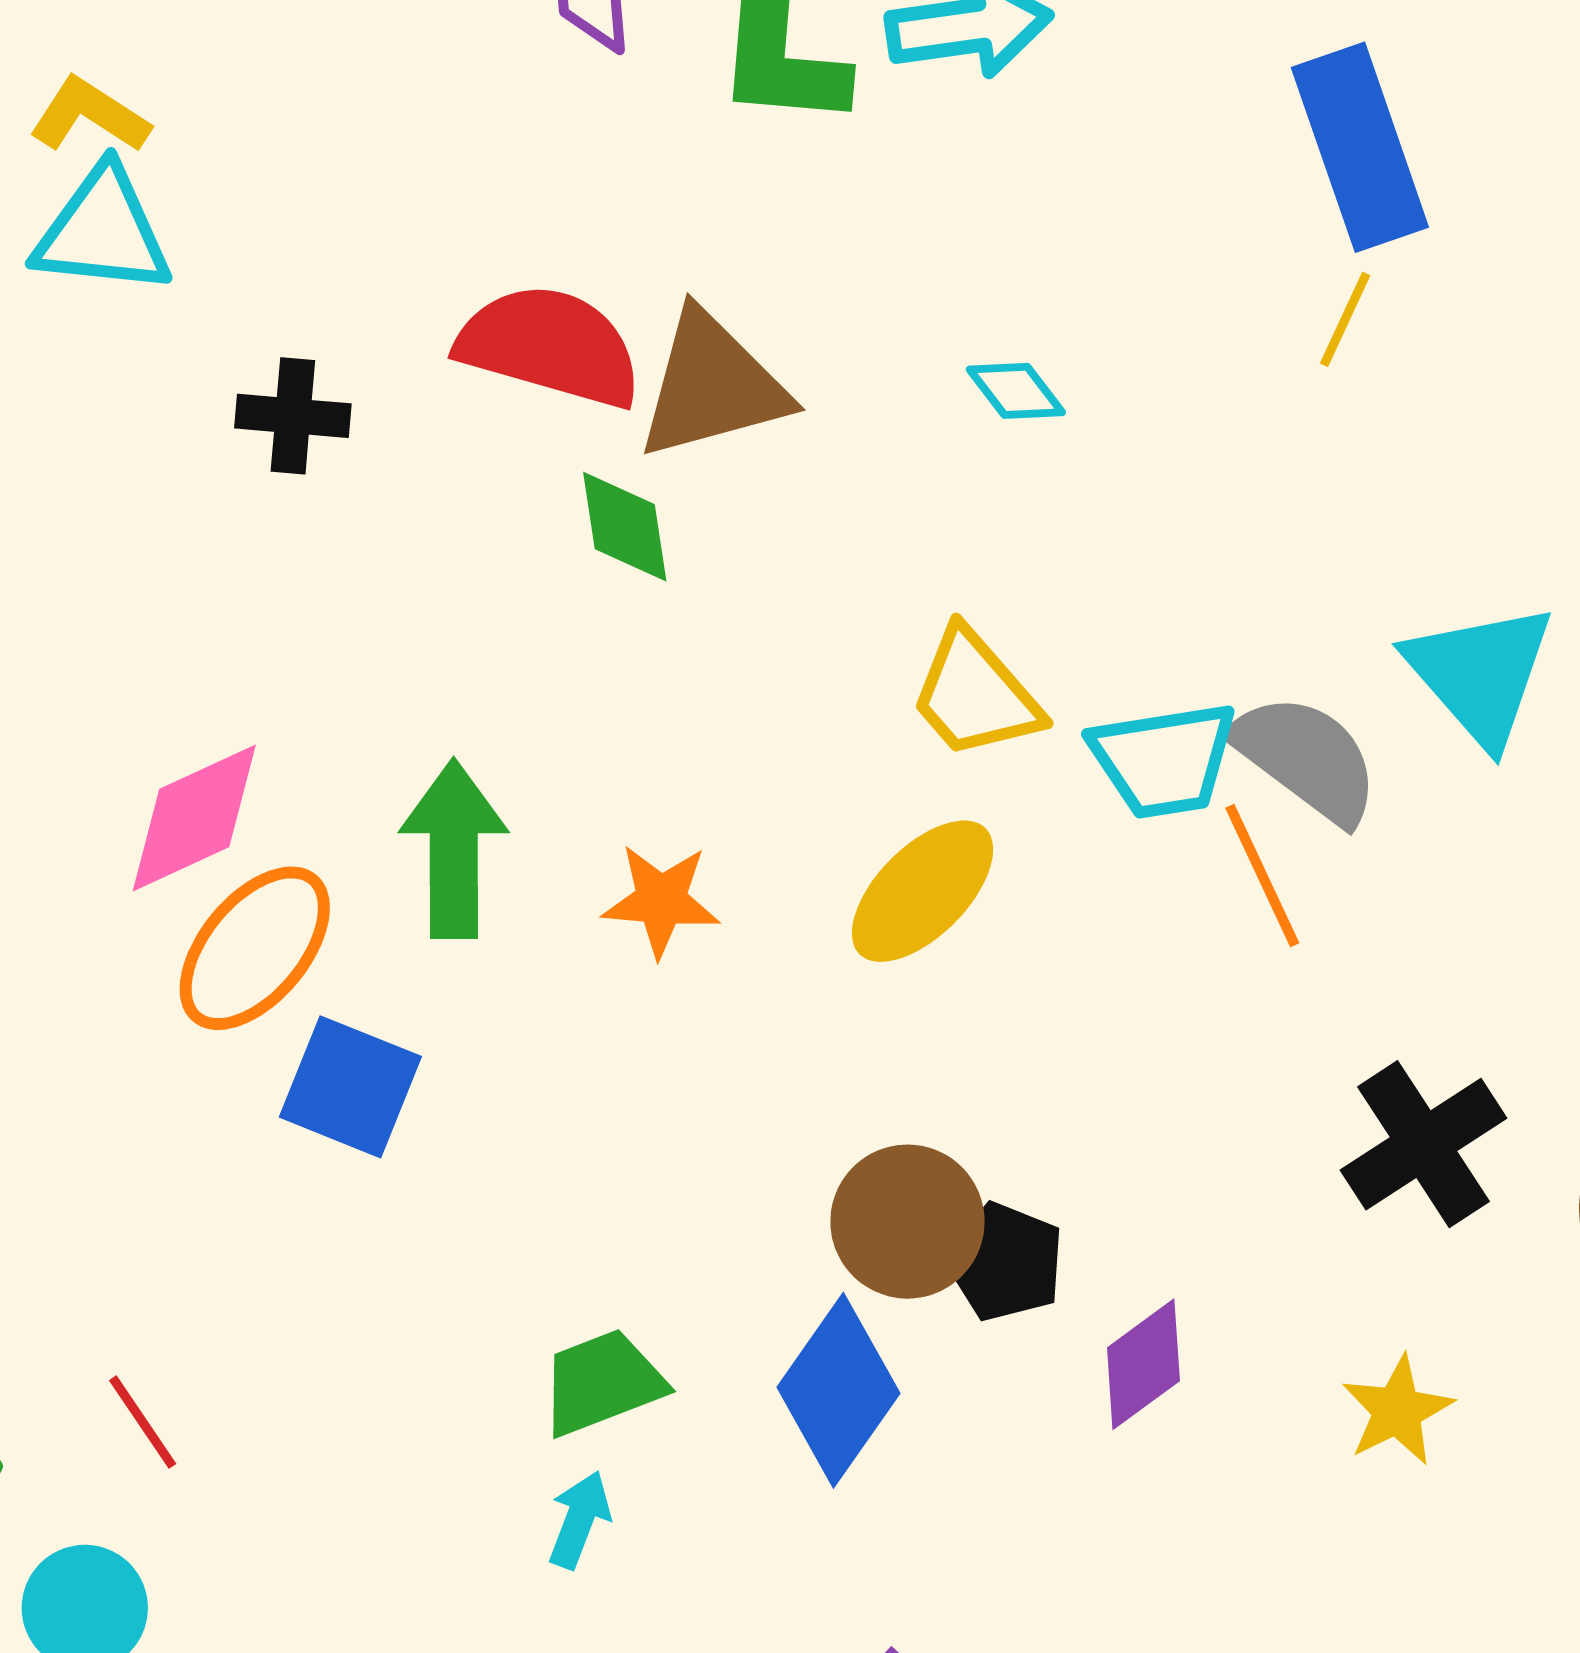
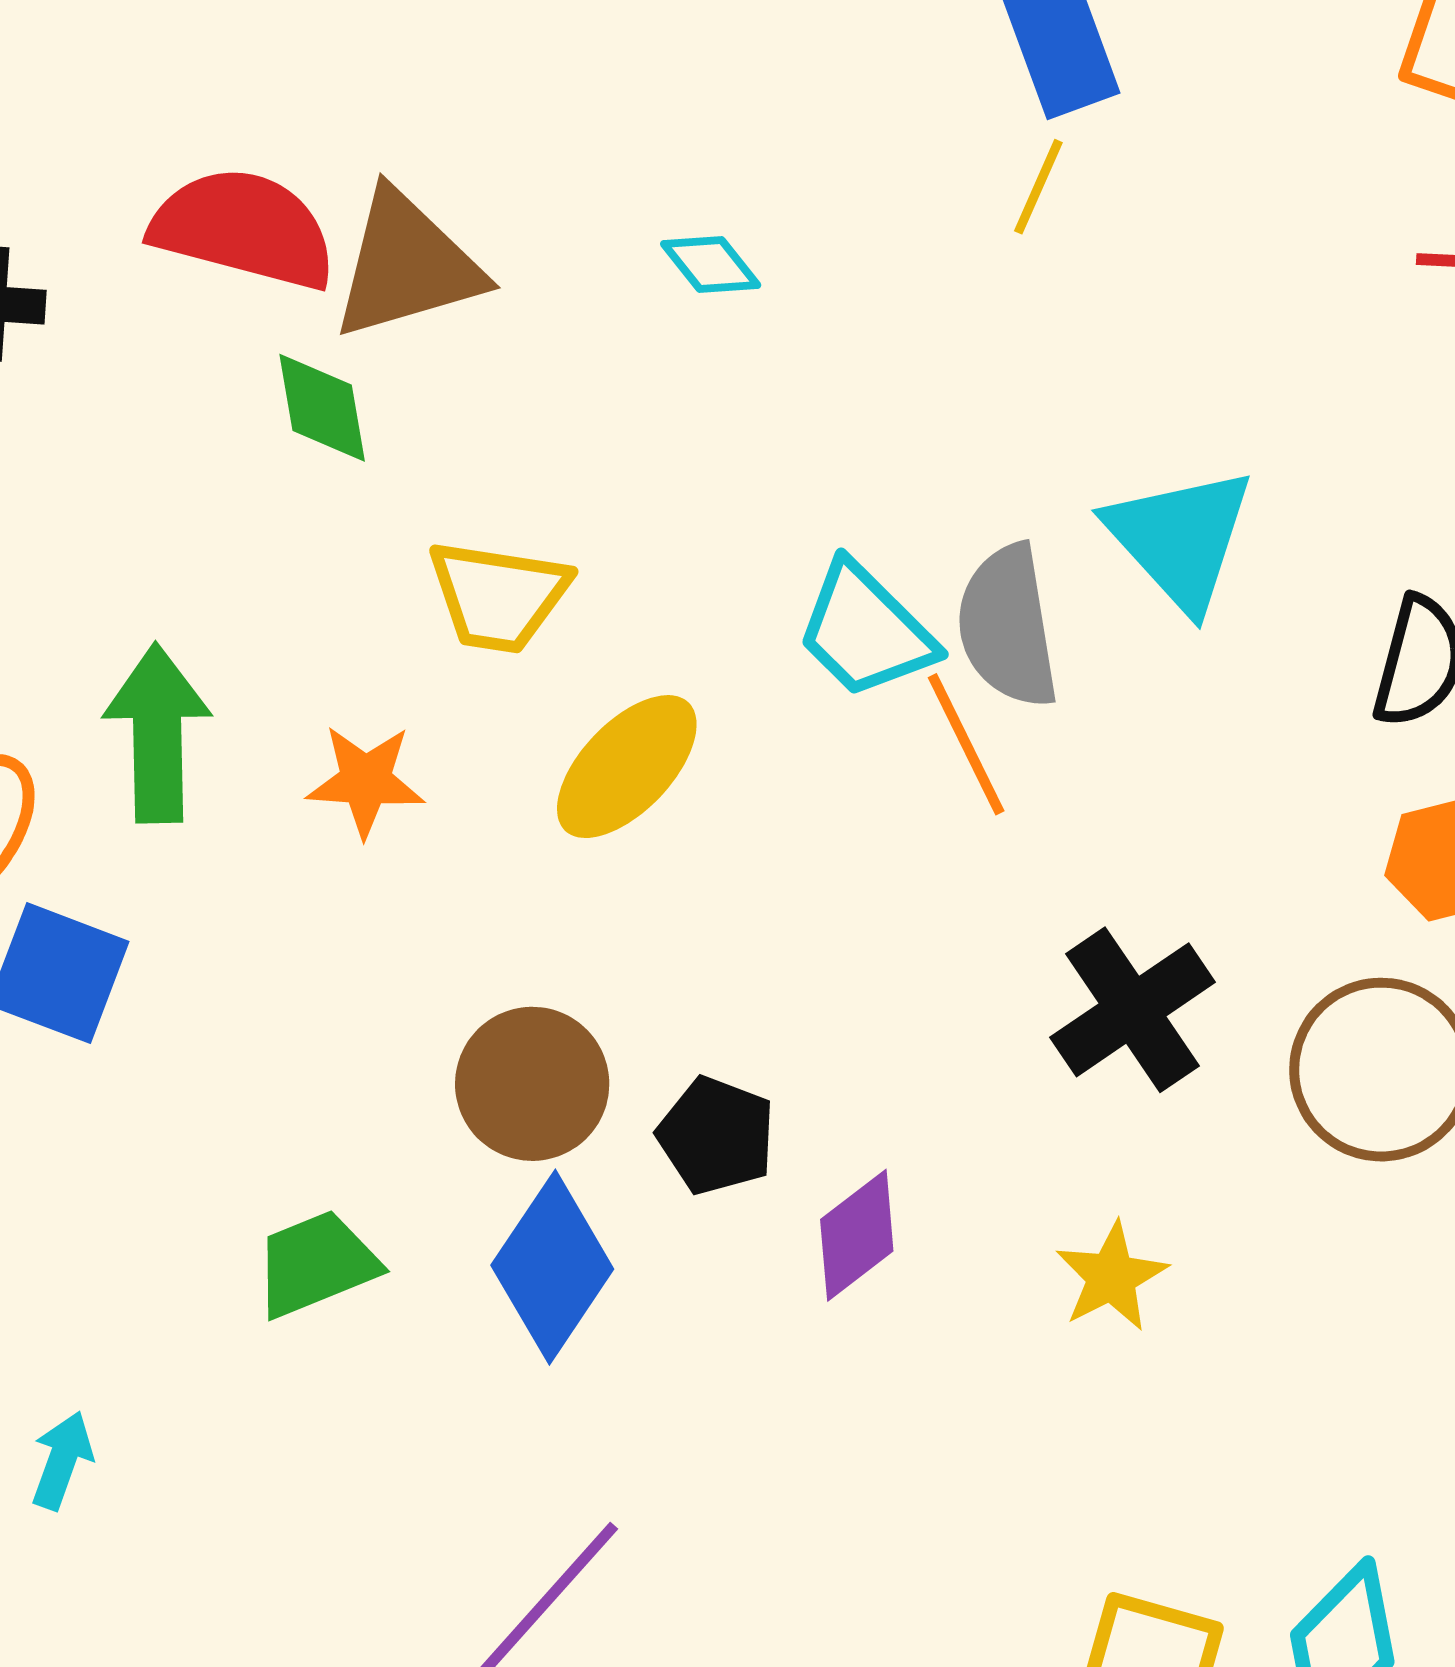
yellow trapezoid: (975, 694) -> (498, 596), moved, turned -39
gray semicircle: (1306, 758) -> (1008, 626), turned -135
cyan trapezoid: (1164, 760) -> (865, 630), turned 55
brown circle: (907, 1222) -> (532, 1084), moved
cyan arrow: (579, 1520) -> (62, 1460), moved

